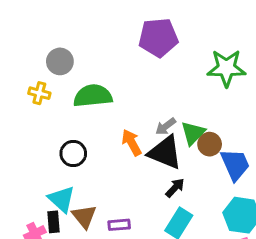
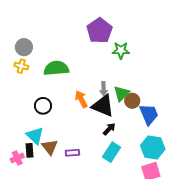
purple pentagon: (158, 38) -> (100, 31), turned -30
gray circle: (60, 61) -> (24, 47), moved
green star: (226, 68) -> (121, 50), moved, size x0.7
gray arrow: (166, 126) -> (104, 89), turned -56

